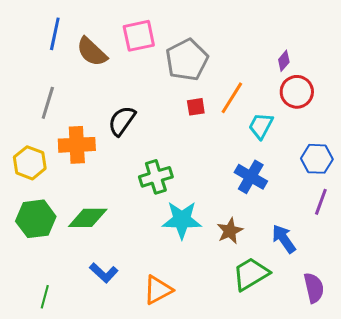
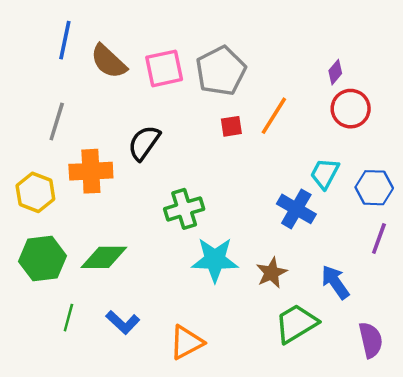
pink square: (139, 36) -> (164, 68), moved
cyan trapezoid: (261, 126) -> (325, 174), moved
green line: (45, 297) -> (68, 318), moved

